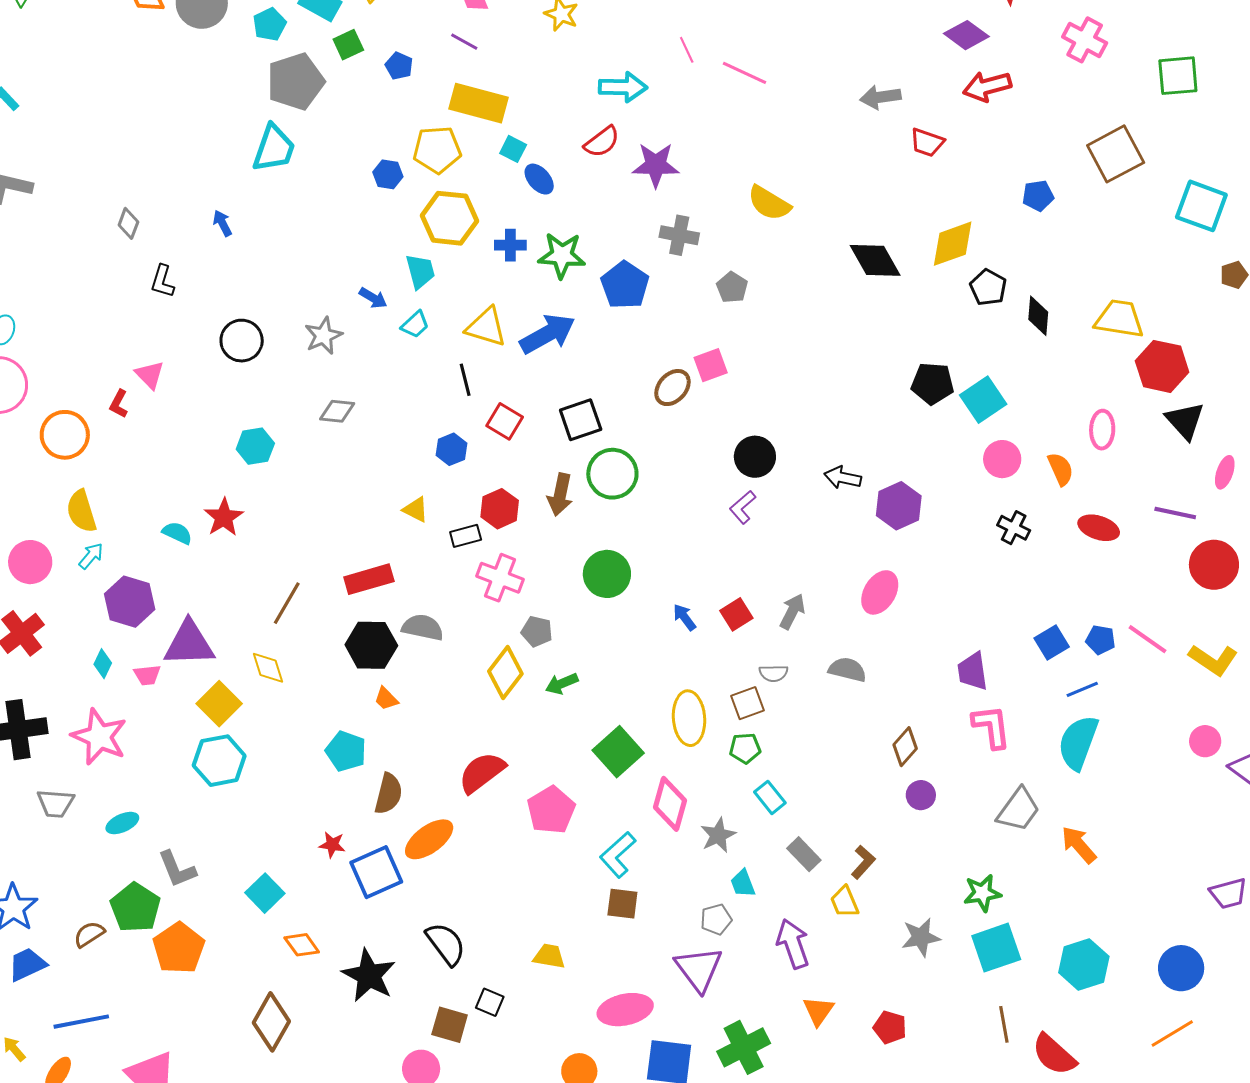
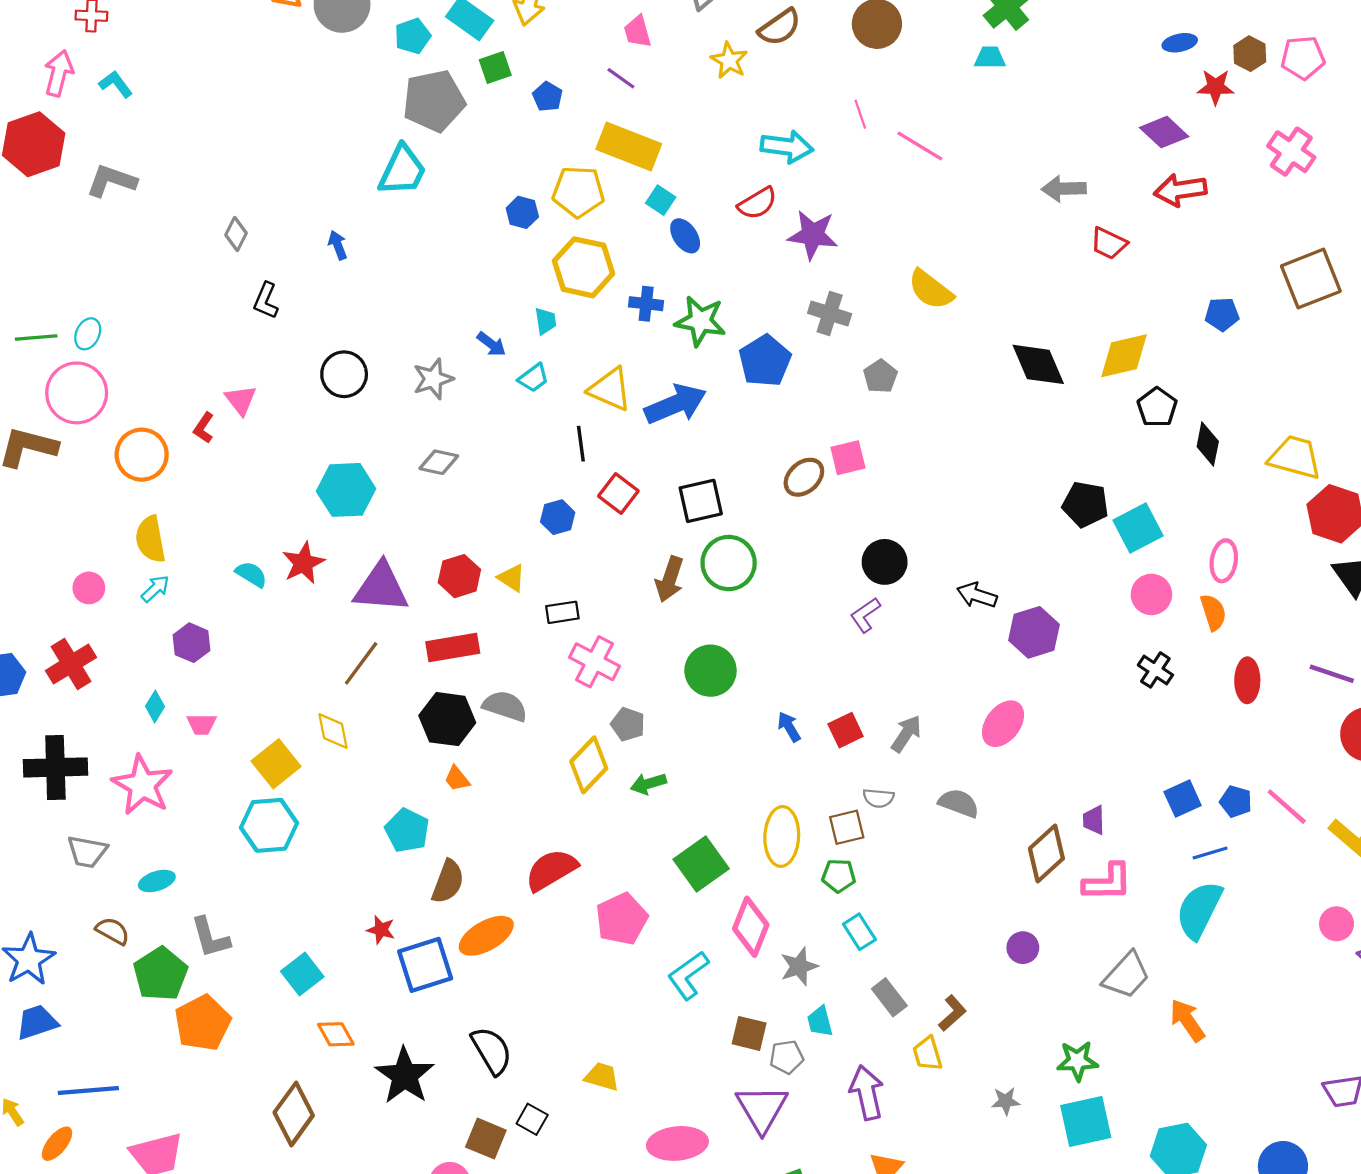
cyan trapezoid: (420, 271) -> (546, 321), size x0.7
pink ellipse: (1102, 430) -> (1224, 561), moved
cyan hexagon: (255, 446) -> (346, 490), size x1.4
red hexagon: (500, 509) -> (459, 576), moved
red ellipse: (1099, 528) -> (1247, 680), turned 66
pink circle: (30, 562) -> (89, 588), size x0.7
purple hexagon: (130, 602) -> (192, 643), size x0.7
purple triangle: (189, 644) -> (381, 588), moved
purple trapezoid: (973, 671) -> (1094, 820), size x0.7
pink L-shape: (992, 727) -> (1107, 882), turned 90
brown diamond: (905, 747) -> (1046, 854), moved, size x1.4
brown square: (622, 904) -> (749, 1033), moved
brown semicircle: (89, 934) -> (113, 931), moved, turned 56
gray star: (921, 937) -> (1006, 1101), size x0.7

